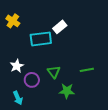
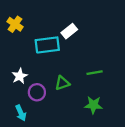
green line: (87, 70) -> (95, 73), moved
green triangle: (54, 72) -> (62, 83), turned 48
green star: (67, 91) -> (93, 105), moved

